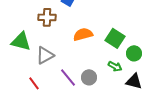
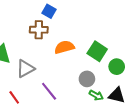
brown cross: (47, 17) -> (39, 30), moved
green arrow: (115, 66) -> (96, 95), moved
gray circle: (89, 77) -> (87, 79), moved

